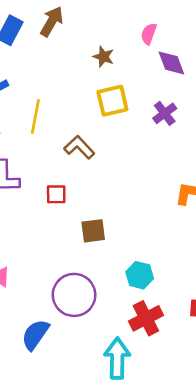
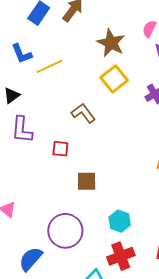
brown star: (103, 57) -> (111, 43), size x1.6
yellow square: (112, 101) -> (114, 79), turned -32
yellow line: (35, 116) -> (49, 66), moved, turned 48

